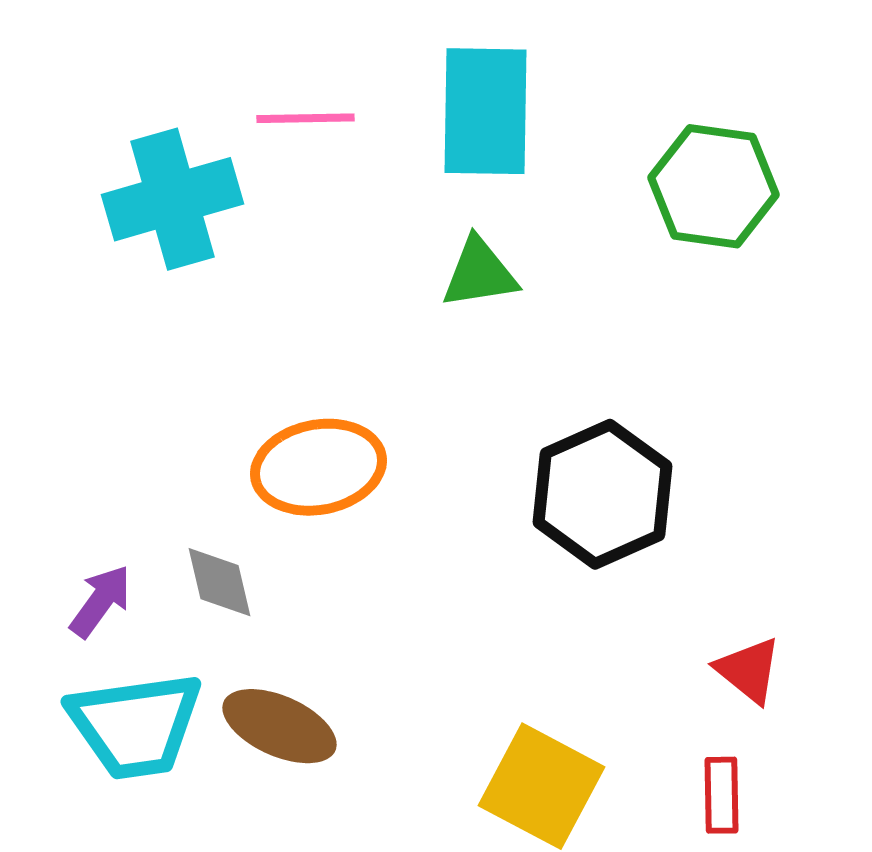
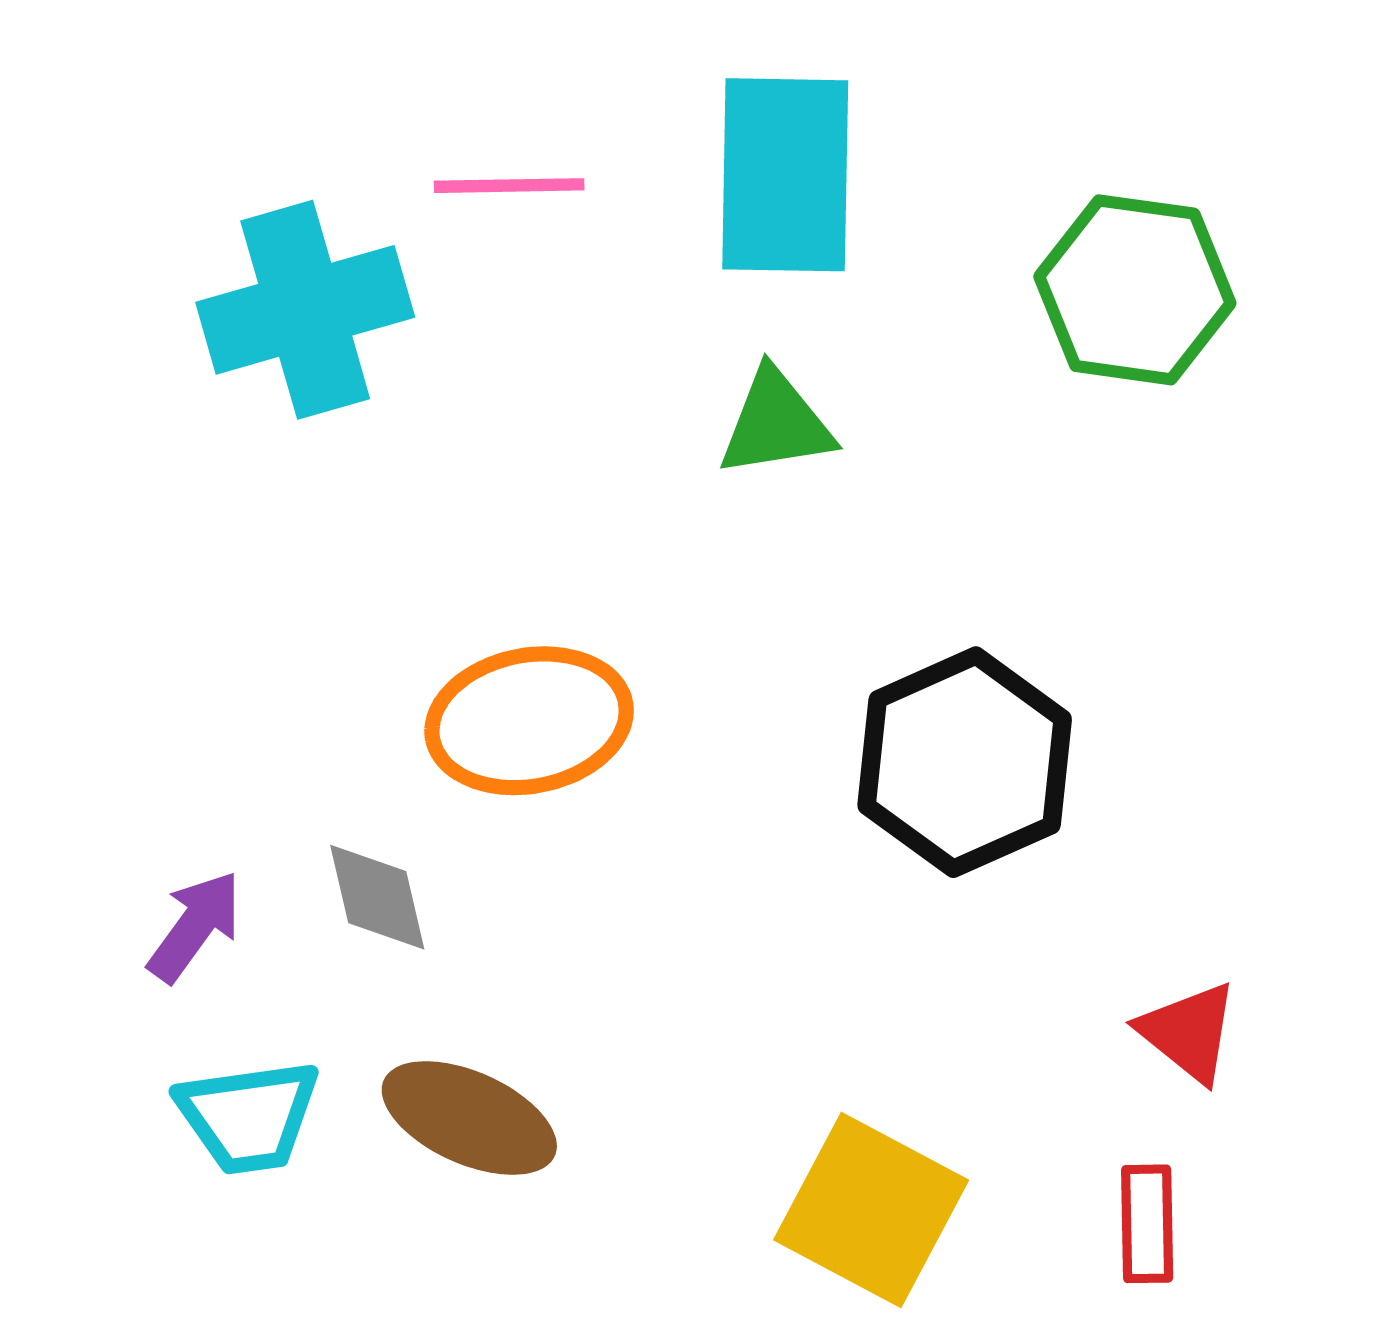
cyan trapezoid: (136, 725) -> (248, 1116), size x0.7

